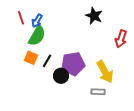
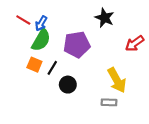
red line: (21, 18) -> (23, 20), turned -40
red arrow: (121, 39) -> (135, 43), turned 36
purple pentagon: (73, 64) -> (77, 45), moved

